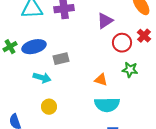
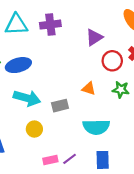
gray rectangle: (61, 59) -> (60, 106), moved
cyan arrow: (42, 78) -> (27, 98), size x1.4
orange triangle: (101, 80) -> (89, 89), moved

